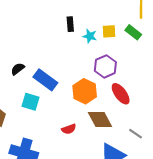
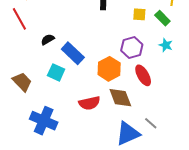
cyan star: (90, 36) -> (166, 45), moved
red semicircle: (69, 129) -> (89, 103), size x1.5
gray line: (135, 134) -> (151, 123), moved

